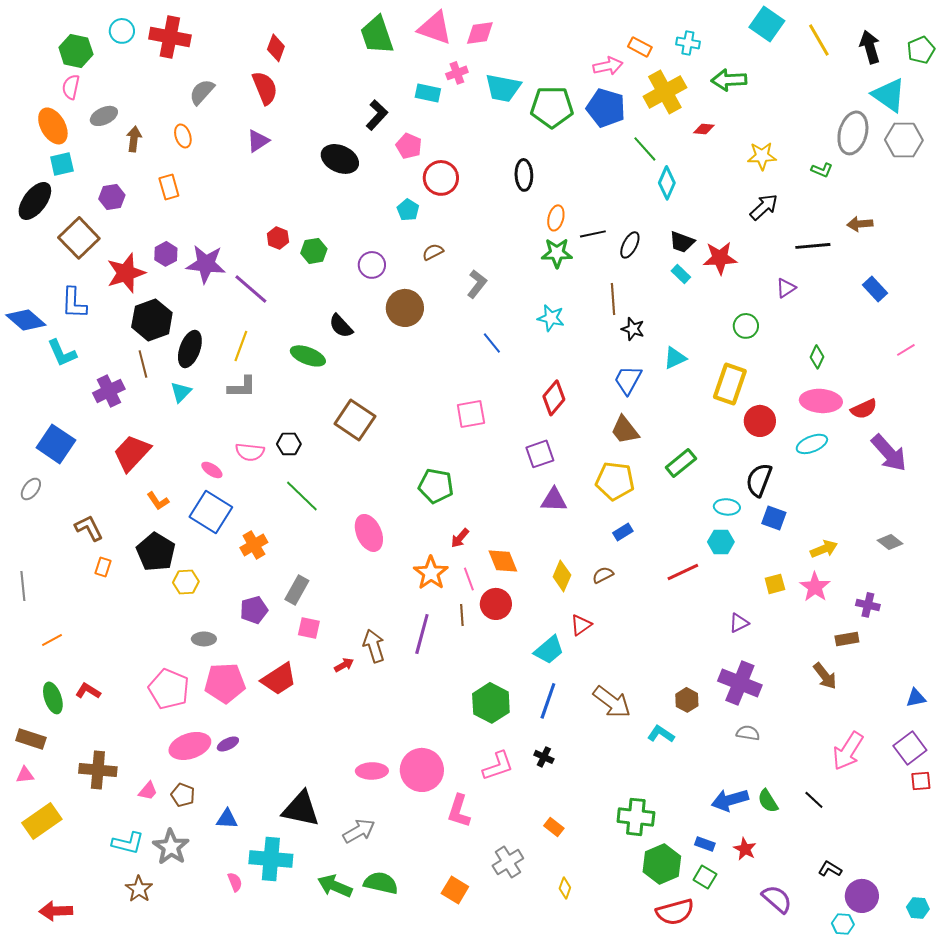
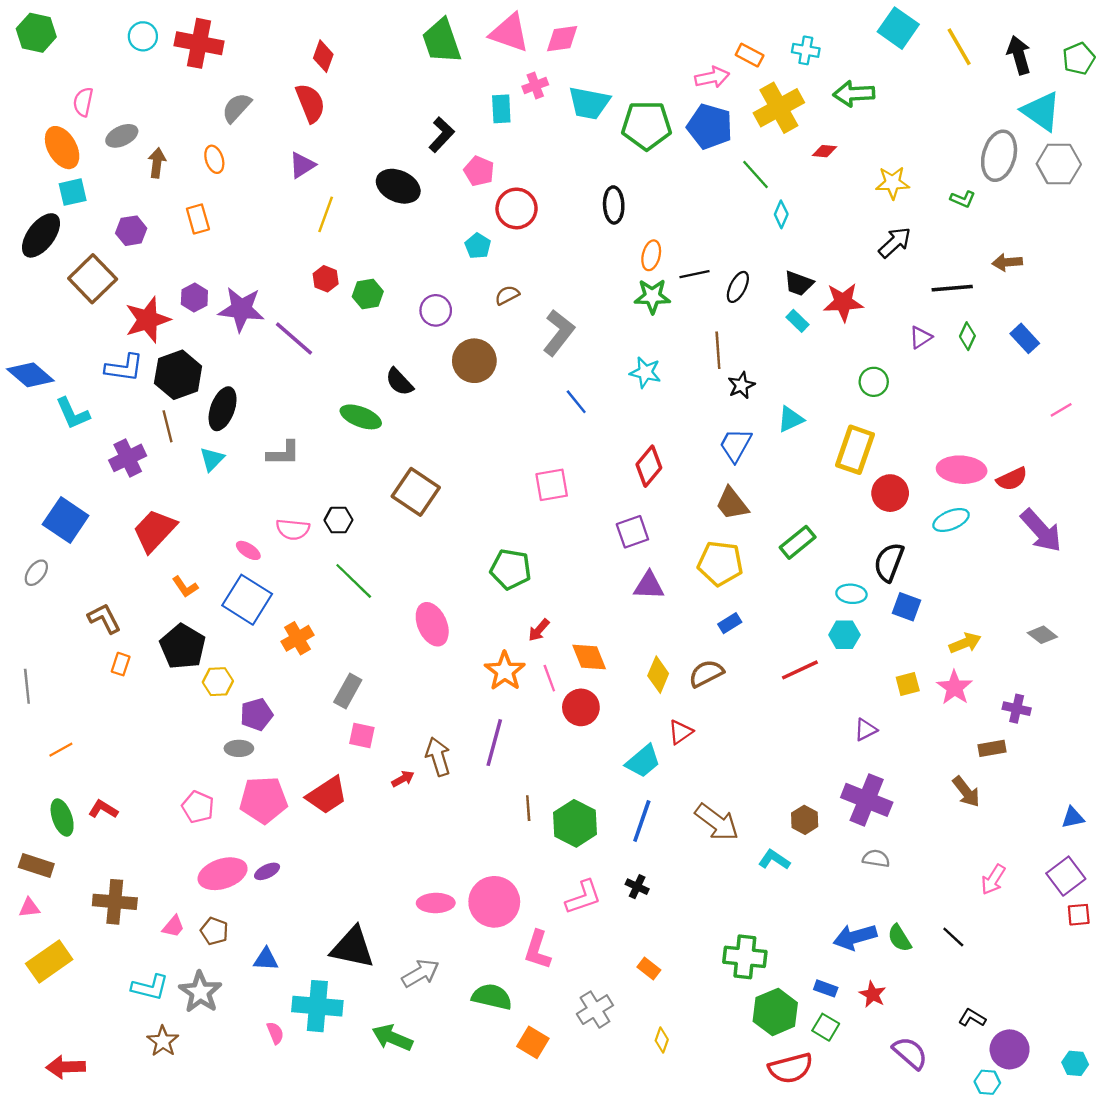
green hexagon: (76, 51) -> (36, 33), moved
cyan rectangle: (428, 93) -> (501, 109), turned 75
cyan diamond: (667, 183) -> (781, 214), size x0.7
gray L-shape: (477, 284) -> (559, 333), size x1.4
blue L-shape: (74, 303) -> (124, 368), moved, turned -84
black star: (633, 329) -> (741, 385), turned 30
yellow line: (241, 346) -> (326, 214), moved
green diamond: (817, 357) -> (967, 336), moved
brown semicircle: (603, 575) -> (706, 673), size x1.4
purple pentagon: (254, 610) -> (256, 714), moved
brown line: (462, 615) -> (528, 808), moved
pink pentagon: (169, 689) -> (198, 807), size x0.7
pink arrow: (848, 751) -> (993, 880), size x0.7
green semicircle: (381, 883) -> (492, 997), moved

